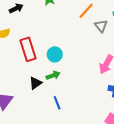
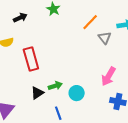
cyan circle: (55, 54) -> (77, 93), moved

